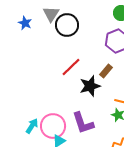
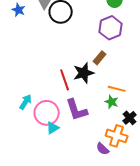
red line: (71, 67) -> (65, 80), moved, turned -65
cyan arrow: (32, 126) -> (26, 102), moved

